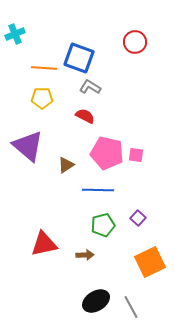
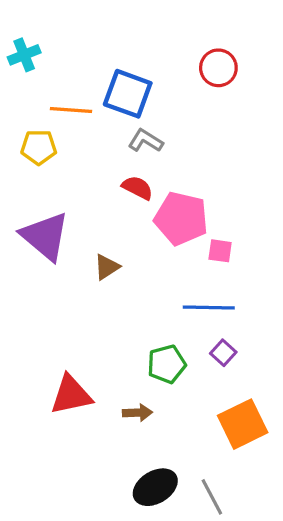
yellow pentagon: (42, 98) -> (39, 147), moved
pink pentagon: (107, 153) -> (181, 218), moved
blue line: (98, 190) -> (209, 307), moved

